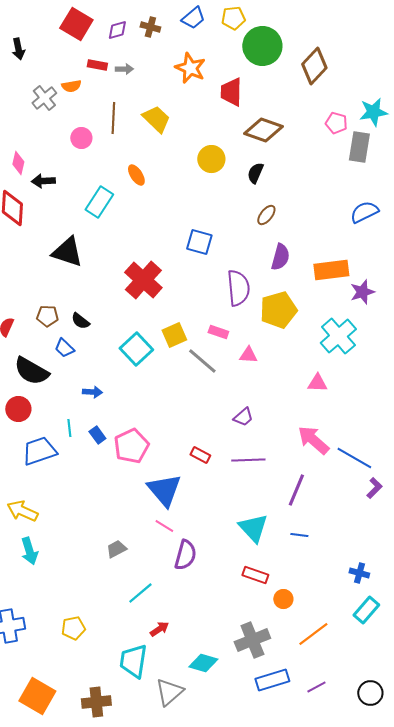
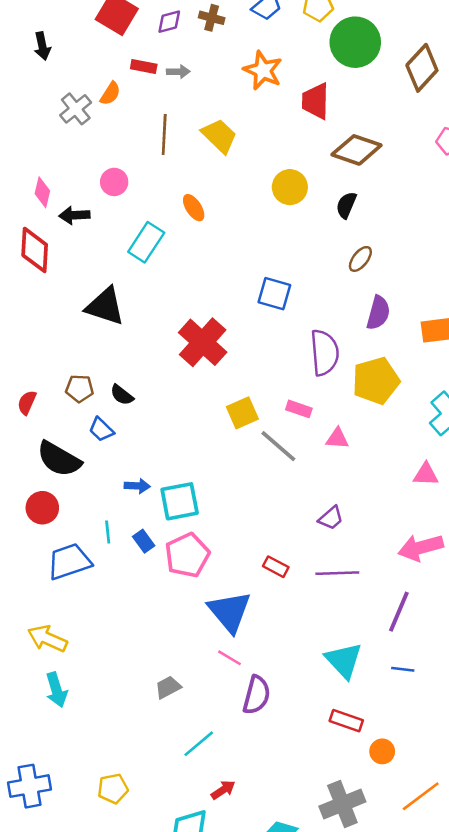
orange semicircle: (71, 86) -> (110, 93), turned -48
pink circle: (81, 138) -> (114, 182), moved
cyan square: (136, 349) -> (180, 501), moved, turned 32
pink arrow: (313, 440) -> (421, 547), turned -56

